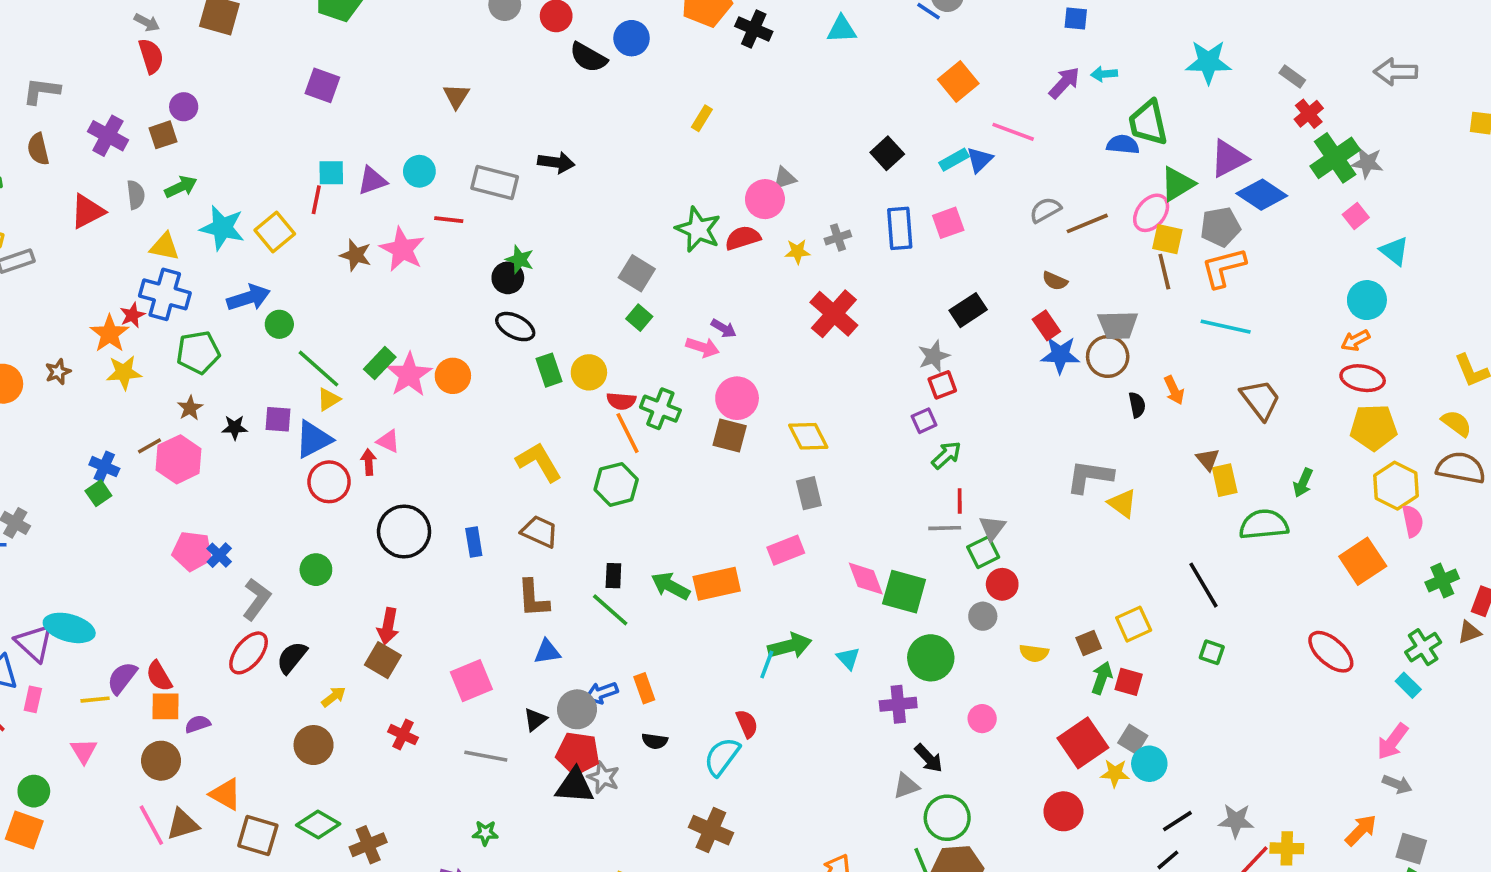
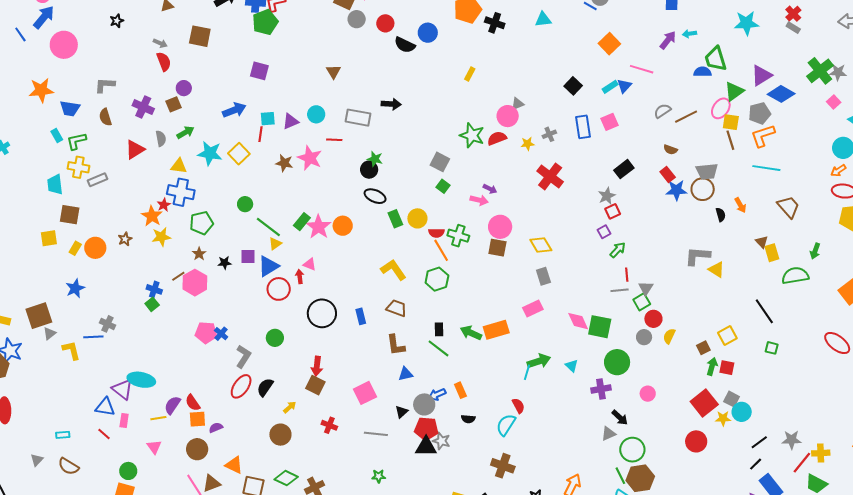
red cross: (1309, 114) -> (793, 14), moved
blue arrow: (249, 298) -> (234, 110), moved
yellow semicircle: (1034, 653) -> (669, 336), moved, turned 112

